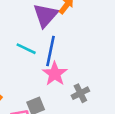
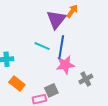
pink star: (55, 74) -> (65, 65), turned 30

